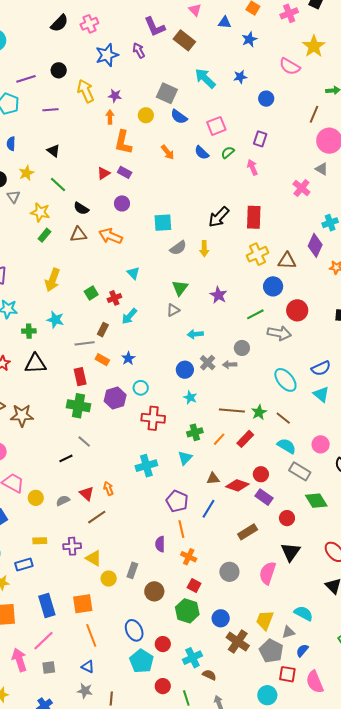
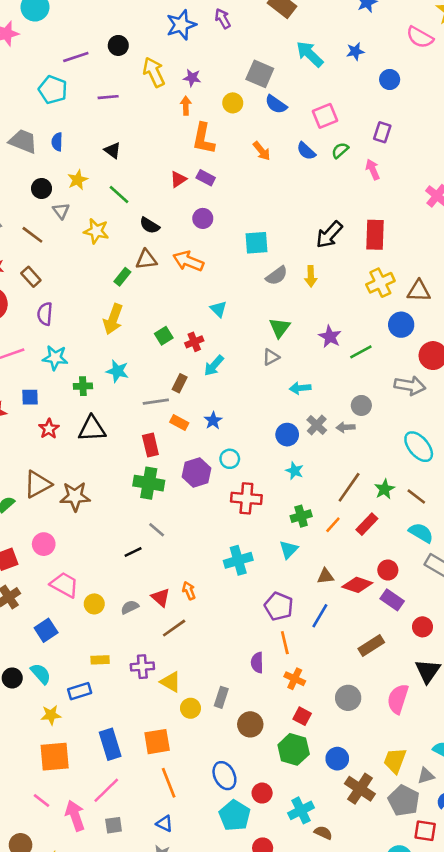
green rectangle: (44, 235) -> (122, 277), moved
green line: (255, 314) -> (361, 352), moved
brown line: (232, 411) -> (349, 487), turned -60

